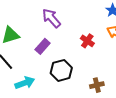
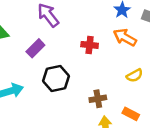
red cross: (87, 41) -> (90, 45), turned -32

